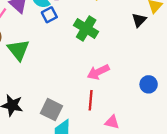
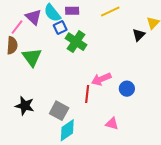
green cross: (86, 29) -> (76, 42), moved
blue circle: (149, 84) -> (127, 89), moved
red line: (91, 100) -> (87, 94), moved

